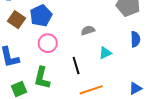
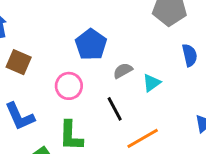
blue pentagon: (41, 16) -> (91, 45), moved
gray semicircle: (88, 30) -> (123, 71), moved

